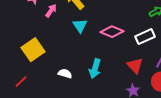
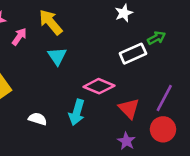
pink diamond: (112, 32) -> (99, 86), moved
white rectangle: (145, 37) -> (133, 54), moved

